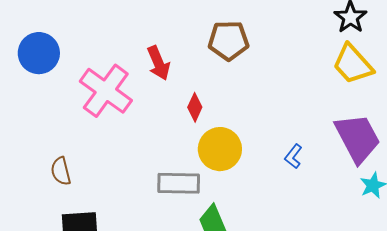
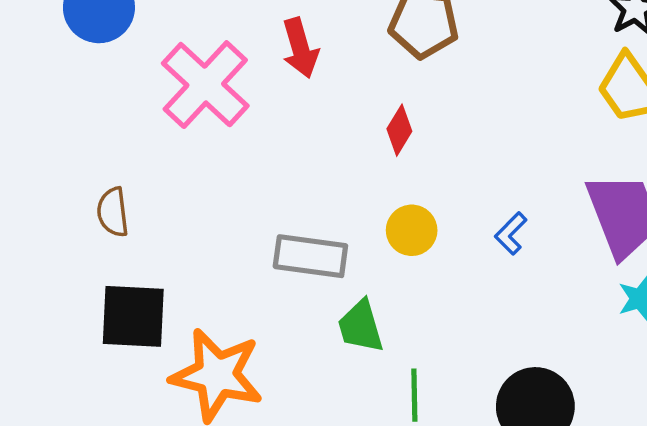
red diamond: (195, 107) -> (399, 130), moved
yellow circle: (220, 149) -> (412, 230), moved, size x0.7

